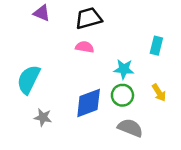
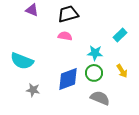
cyan rectangle: (156, 46) -> (120, 35), turned 32
cyan semicircle: (29, 80) -> (22, 61), turned -95

